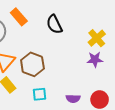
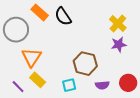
black semicircle: (54, 24) -> (63, 16), moved
brown hexagon: (32, 64) -> (85, 64), moved

